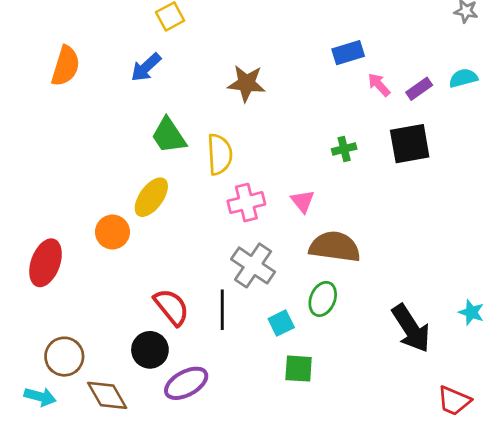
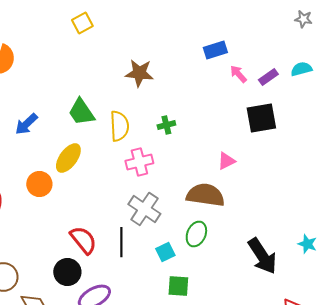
blue arrow: (146, 67) -> (26, 124), moved
green cross: (344, 149) -> (166, 125), moved
pink triangle: (303, 201) -> (226, 161), moved, turned 42

